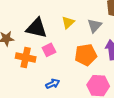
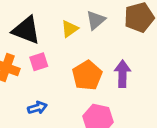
gray triangle: (95, 26) -> (96, 20), moved
orange pentagon: (86, 55) -> (87, 75), turned -30

